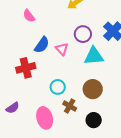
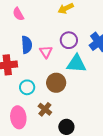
blue semicircle: (42, 45) -> (27, 45), turned -48
cyan circle: (58, 87) -> (27, 87), moved
brown circle: (93, 89) -> (56, 83), moved

